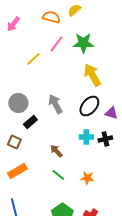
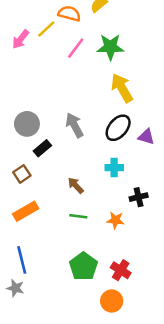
pink arrow: (13, 24) -> (21, 39), moved
yellow line: (33, 59) -> (46, 29), moved
black cross: (105, 139) -> (139, 197), moved
brown square: (14, 142) -> (22, 174), turned 32
green line: (58, 175) -> (78, 216), turned -32

